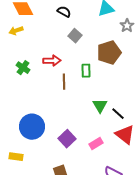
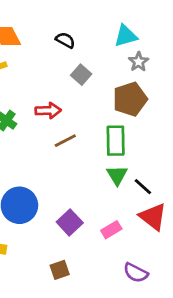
gray star: (127, 26) -> (139, 62), moved
green rectangle: (86, 71) -> (116, 141), moved, size x1.5
brown line: (64, 82) -> (65, 141), turned 63

